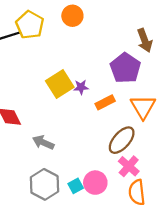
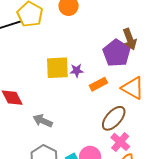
brown arrow: (145, 40) -> (130, 39), moved
yellow square: (60, 84) -> (57, 68), turned 30
orange triangle: (143, 107) -> (133, 88), turned -30

